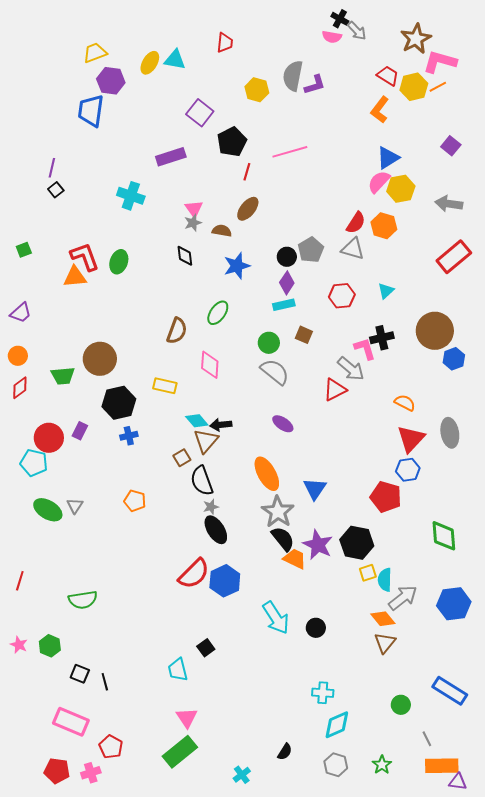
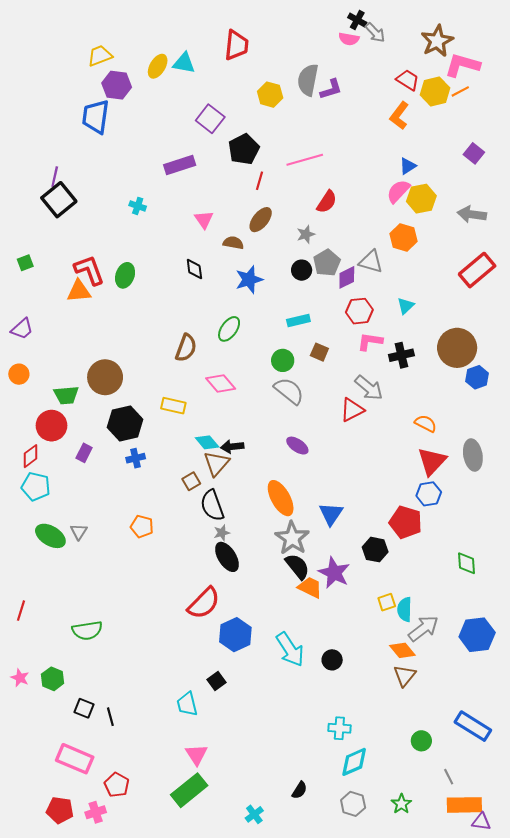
red trapezoid: (225, 43) -> (236, 45), size x1.4
blue triangle: (388, 158) -> (408, 166), size x0.7
black square: (56, 190) -> (59, 200), size x2.0
cyan cross: (131, 196) -> (138, 206), size x0.6
gray star: (193, 223) -> (306, 234), moved
red semicircle: (356, 223) -> (327, 202), moved
purple diamond: (287, 283) -> (347, 277), moved, turned 30
pink L-shape: (365, 349) -> (370, 342), moved, turned -65
pink diamond: (210, 365) -> (221, 384), turned -44
red diamond: (20, 388) -> (30, 456), moved
red circle: (49, 438) -> (51, 426), moved
green diamond: (444, 536) -> (467, 563), size x0.7
black hexagon: (357, 543) -> (375, 550), moved, size x0.7
blue hexagon: (225, 581) -> (235, 635), moved

